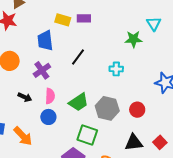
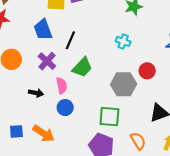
black line: (78, 57) -> (70, 40), moved
cyan cross: (116, 69) -> (123, 41), turned 32
green trapezoid: (79, 102) -> (82, 67), moved
red circle: (137, 110) -> (147, 71), moved

